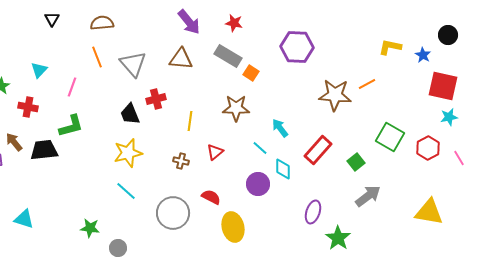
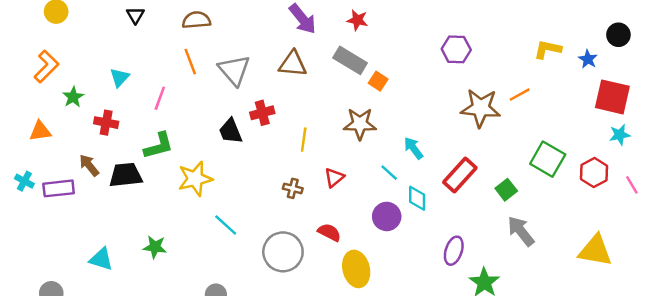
purple hexagon: (297, 47) -> (456, 49), moved, size x0.7
yellow star: (128, 153) -> (195, 179), moved
gray arrow: (368, 196) -> (521, 231), turned -92
green star: (90, 228) -> (155, 247), moved

